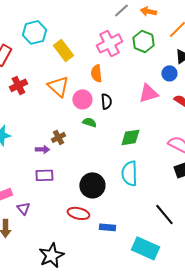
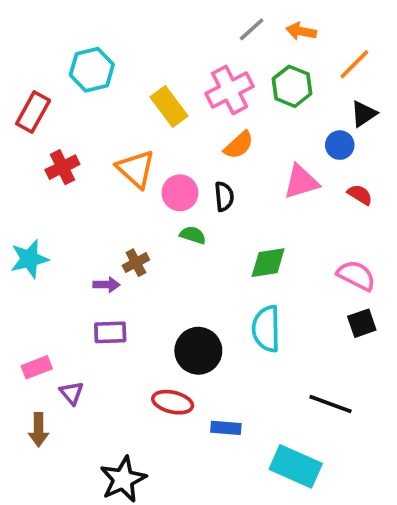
yellow rectangle: (63, 50) -> (169, 107), moved
orange semicircle: (96, 73) -> (239, 145), moved, turned -126
black line: (164, 214) -> (331, 404), turned -30

